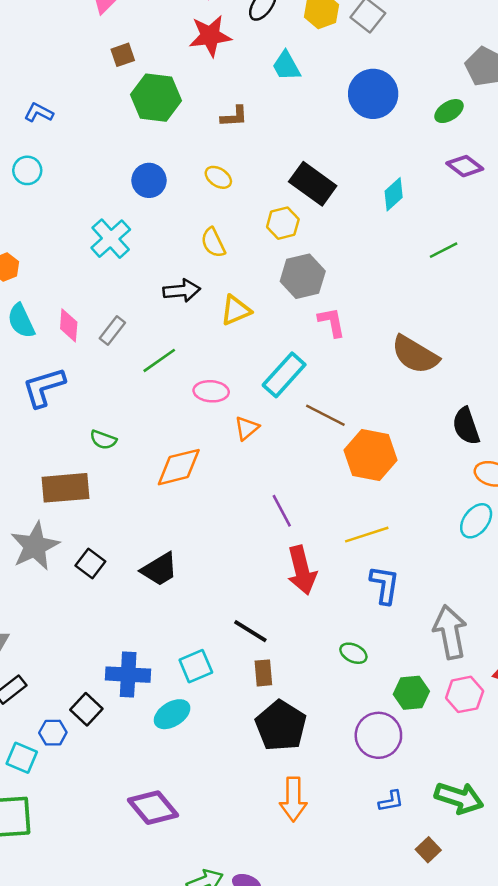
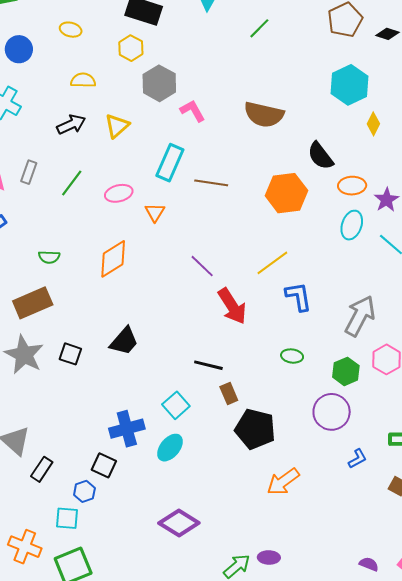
yellow semicircle: (213, 243) -> (83, 80), turned 135
orange hexagon: (371, 455) -> (286, 193), moved
gray arrow: (450, 632) -> (360, 316), turned 57
orange arrow: (293, 799) -> (283, 482), turned 72

